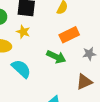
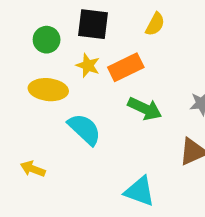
orange rectangle: (69, 35) -> (126, 67), moved

